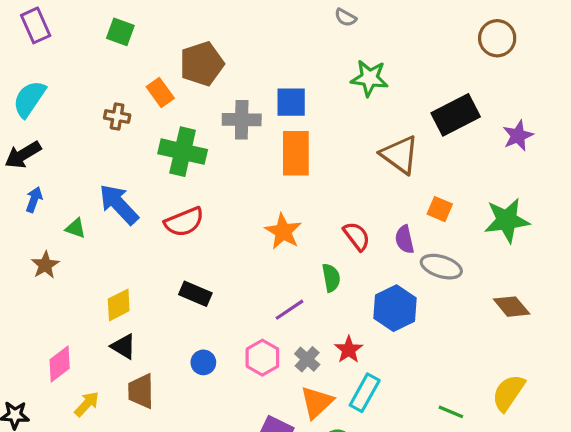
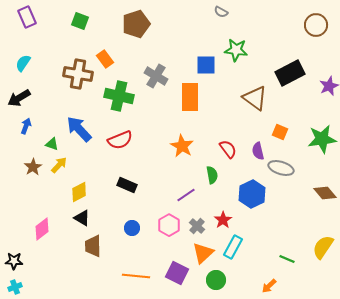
brown pentagon: (202, 64) -> (136, 24), moved
cyan semicircle: (29, 99) -> (23, 63), size x0.7
blue square: (291, 102) -> (206, 65), moved
brown cross: (117, 116) -> (78, 74), size x1.8
gray cross: (242, 120) -> (156, 76), turned 30
yellow arrow: (87, 404) -> (59, 165), moved

